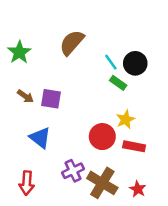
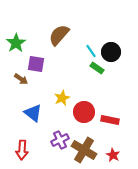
purple square: (51, 99) -> (36, 64), moved
yellow star: (126, 119) -> (62, 98), moved

